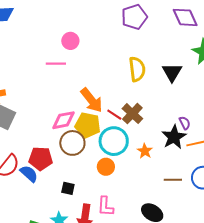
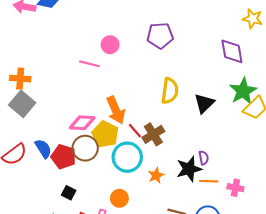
purple pentagon: (134, 17) -> (160, 36), moved
red pentagon: (41, 159) -> (63, 157), moved
orange circle: (106, 167) -> (119, 198), moved
blue semicircle: (29, 174) -> (43, 149), moved

